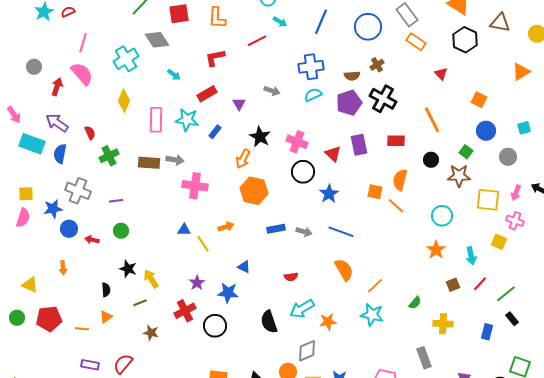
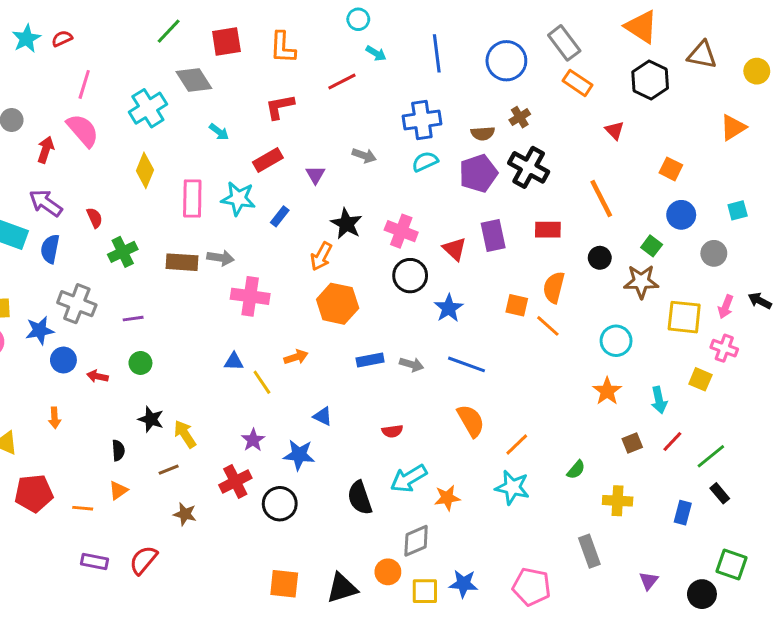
blue line: (321, 22) -> (437, 53), turned -30

